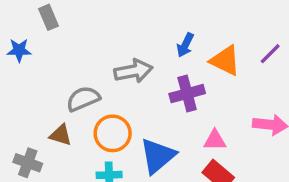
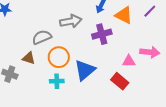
pink triangle: (215, 140) -> (129, 61), moved

